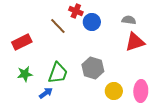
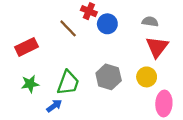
red triangle: (135, 42) -> (157, 47), turned -35
yellow circle: (114, 91) -> (147, 77), moved

